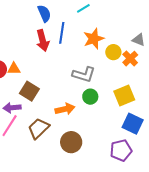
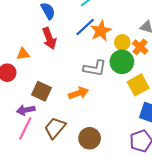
blue line: (62, 33) -> (85, 27), moved, turned 45
orange triangle: (14, 69) -> (23, 54), moved
green circle: (90, 97) -> (122, 62), moved, size x1.5
orange arrow: (65, 109) -> (79, 93), moved

